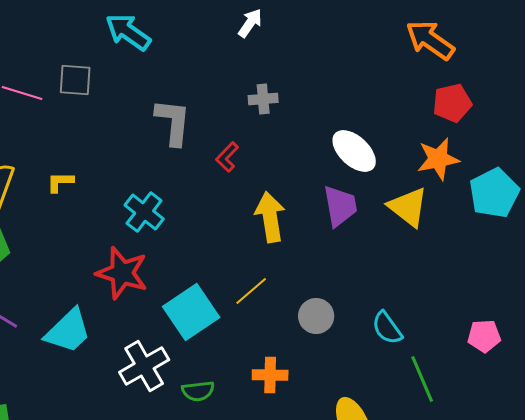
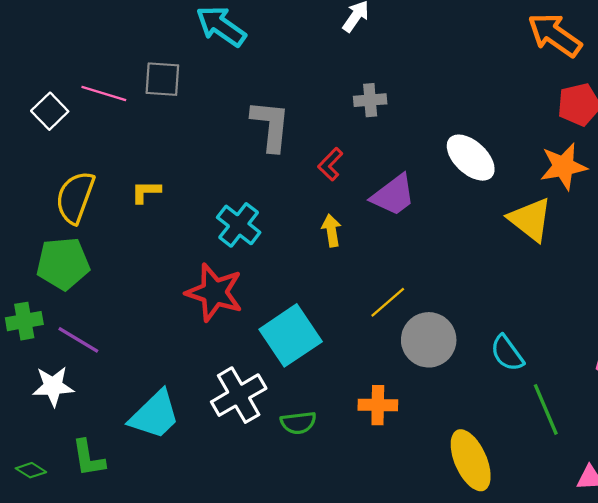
purple trapezoid: (340, 206) -> (393, 195), moved, turned 63
yellow arrow: (270, 217) -> (331, 230), moved, size x0.6
yellow line: (251, 291) -> (388, 302), moved
gray circle: (316, 316) -> (429, 340), size x1.4
cyan trapezoid: (68, 331) -> (155, 415), moved

